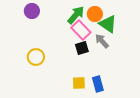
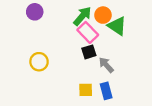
gray arrow: (102, 41) -> (106, 65), moved

